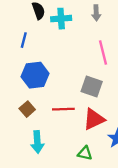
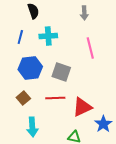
cyan cross: (61, 19) -> (48, 36), moved
gray square: (92, 86) -> (61, 72), moved

